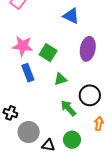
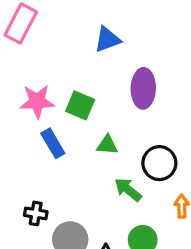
blue triangle: (71, 16) -> (107, 40), turned -36
green triangle: (60, 79) -> (107, 145), turned 32

